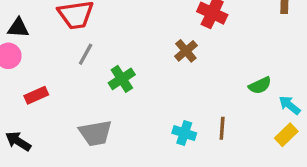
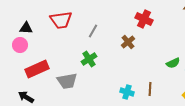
gray line: (86, 54) -> (93, 31), moved
red rectangle: (36, 95) -> (37, 69), size x1.6
gray trapezoid: (95, 133) -> (67, 81), moved

